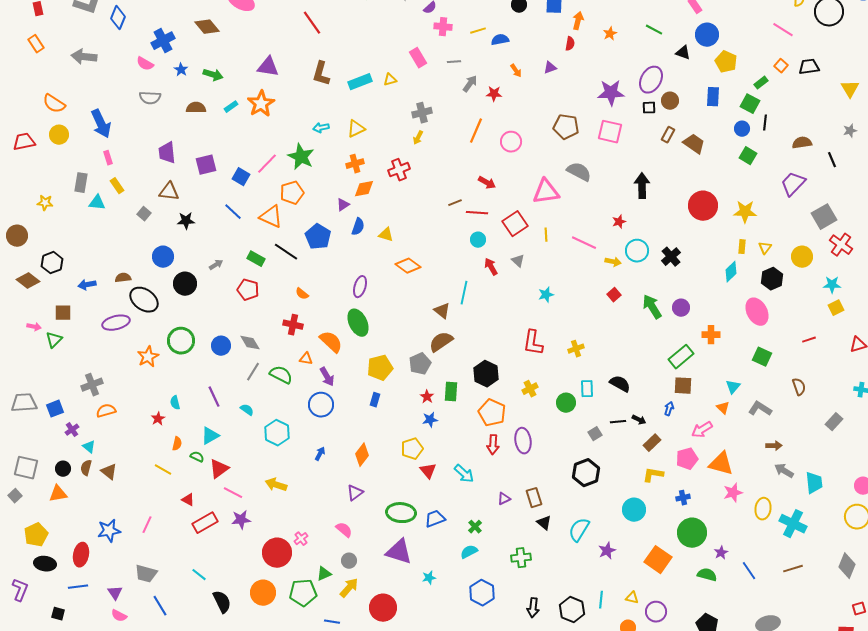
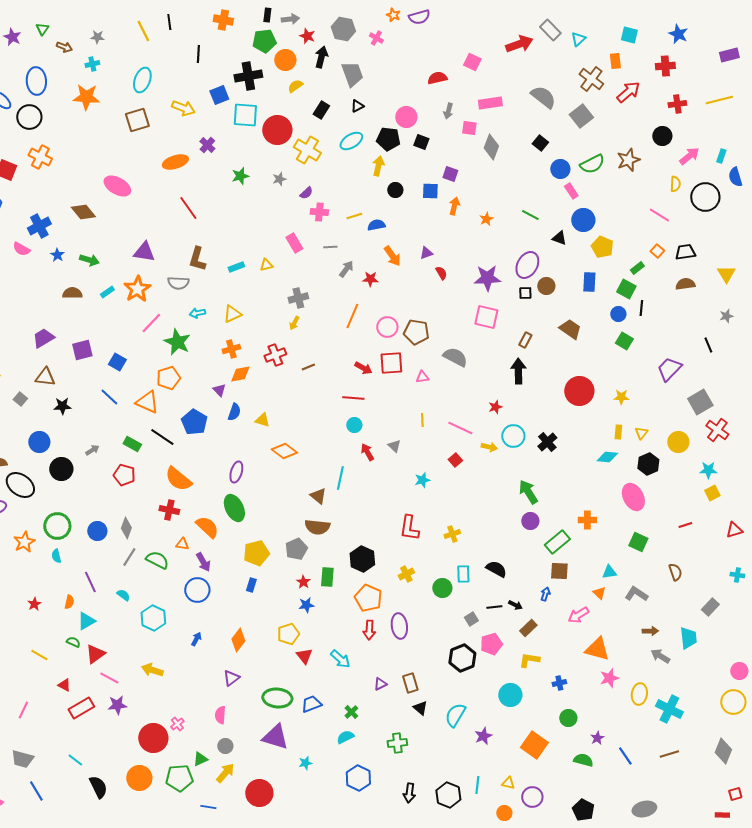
red semicircle: (570, 44) -> (441, 273), moved, turned -40
orange arrow: (516, 71) -> (392, 256), size x1.5
cyan rectangle: (360, 82) -> (236, 267), size x0.7
gray semicircle: (150, 98) -> (178, 283), moved
brown pentagon: (566, 127) -> (416, 332), moved
brown rectangle: (668, 135) -> (525, 340), moved
brown semicircle: (802, 143) -> (685, 284), moved
purple trapezoid: (167, 153) -> (43, 338), turned 65
pink line: (267, 164) -> (151, 323), moved
pink triangle: (546, 192) -> (422, 377), size x0.5
brown line: (455, 203) -> (308, 367), moved
purple triangle: (343, 205) -> (219, 390), turned -40
yellow star: (745, 212) -> (621, 397), size x0.7
red square: (515, 224) -> (391, 363), moved, turned 30
cyan diamond: (731, 272) -> (607, 457), turned 50
orange semicircle: (302, 294) -> (178, 479), size x2.0
red square: (614, 295) -> (455, 460), moved
purple circle: (681, 308) -> (530, 521), moved
brown semicircle: (441, 342) -> (317, 527), turned -140
gray diamond: (250, 343) -> (126, 528), turned 50
cyan triangle: (733, 387) -> (609, 572), turned 42
cyan semicircle: (175, 403) -> (56, 556), moved
orange semicircle: (177, 444) -> (69, 602), moved
pink pentagon: (687, 459) -> (491, 644), moved
cyan trapezoid: (814, 483) -> (688, 638), moved
pink semicircle: (344, 530) -> (220, 715), turned -126
green circle: (692, 533) -> (568, 718), size x0.6

